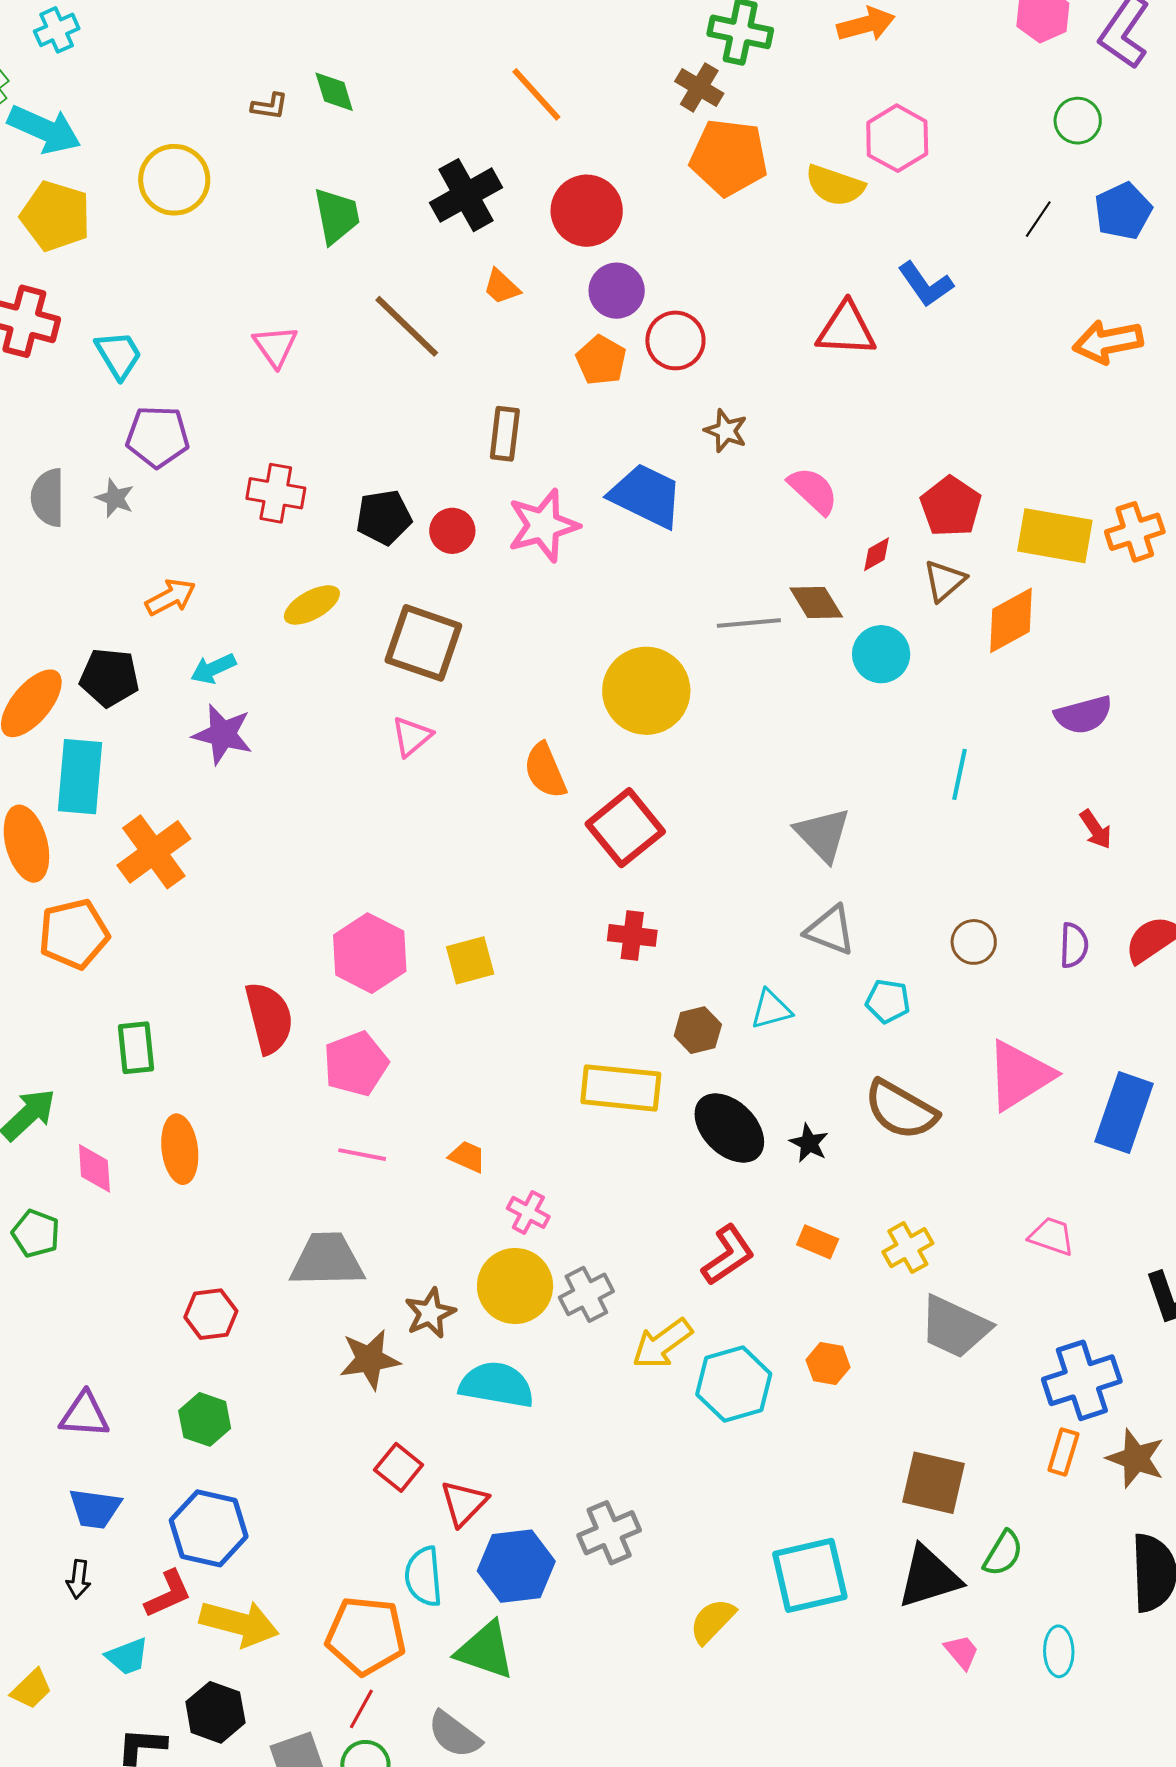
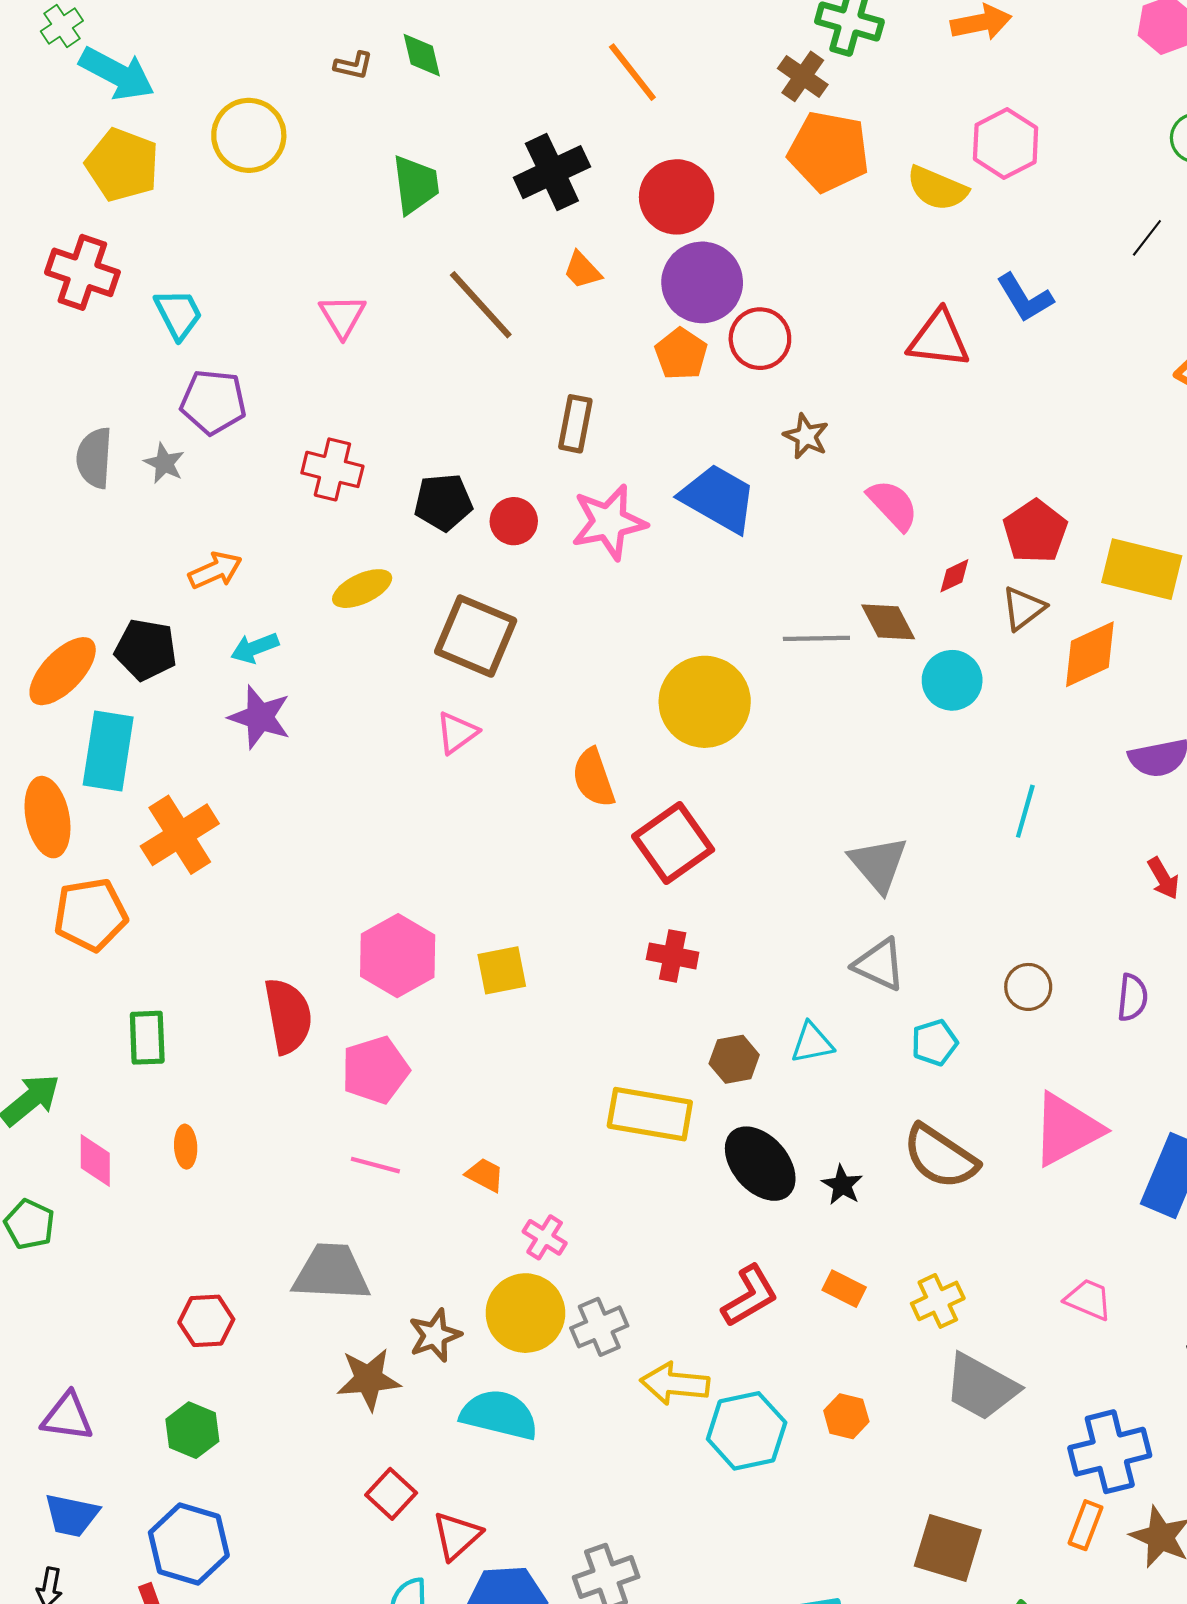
purple circle: (617, 291) -> (702, 282), size x1.4
cyan pentagon: (888, 1001) -> (934, 1043), turned -30
orange ellipse: (180, 1149) -> (186, 1147), size x0.6
yellow arrow: (662, 1344) -> (675, 1384), turned 38

